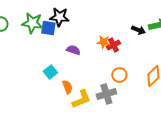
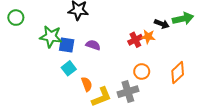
green star: (32, 23) -> (51, 37), moved
blue square: (48, 28) -> (67, 45), moved
orange star: (103, 42) -> (148, 37), moved

